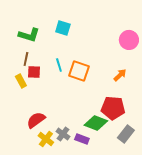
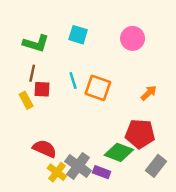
pink circle: (129, 40) -> (133, 38), moved
red semicircle: (36, 120) -> (45, 149), turned 60
gray cross: (63, 134) -> (78, 166), size x1.5

